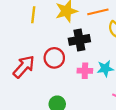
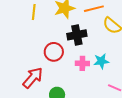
red arrow: (24, 67) -> (33, 78), moved

